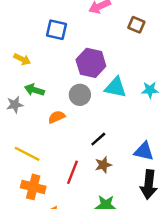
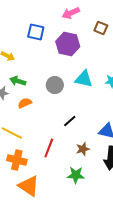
purple hexagon: (91, 63) -> (68, 44), moved
orange semicircle: (57, 117) -> (25, 103), moved
brown star: (103, 165) -> (83, 149), moved

